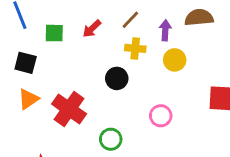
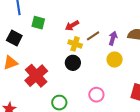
brown line: (130, 20) -> (93, 36), moved
red arrow: (92, 29) -> (72, 25), moved
yellow cross: (135, 48) -> (75, 44), moved

